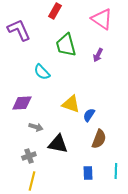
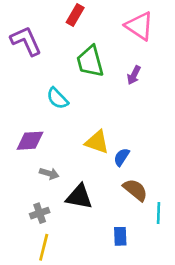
brown semicircle: (99, 139) -> (135, 190), turned -72
cyan line: (116, 171) -> (158, 213), moved

